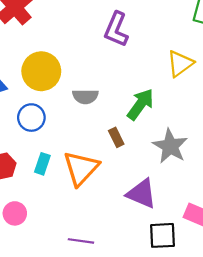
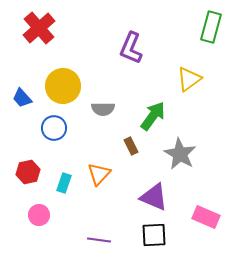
cyan rectangle: (42, 164) -> (64, 183), moved
orange triangle: (81, 168) -> (99, 174), size x0.7
black square: (163, 235) -> (154, 235), moved

